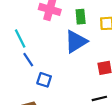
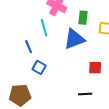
cyan line: (20, 38) -> (44, 28), moved

